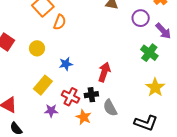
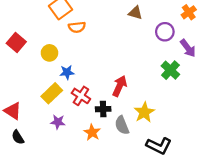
orange semicircle: (60, 22) -> (77, 27), turned 56
blue star: (66, 64) -> (67, 72), moved
yellow star: (155, 87) -> (144, 112), moved
red cross: (70, 97) -> (81, 96), moved

